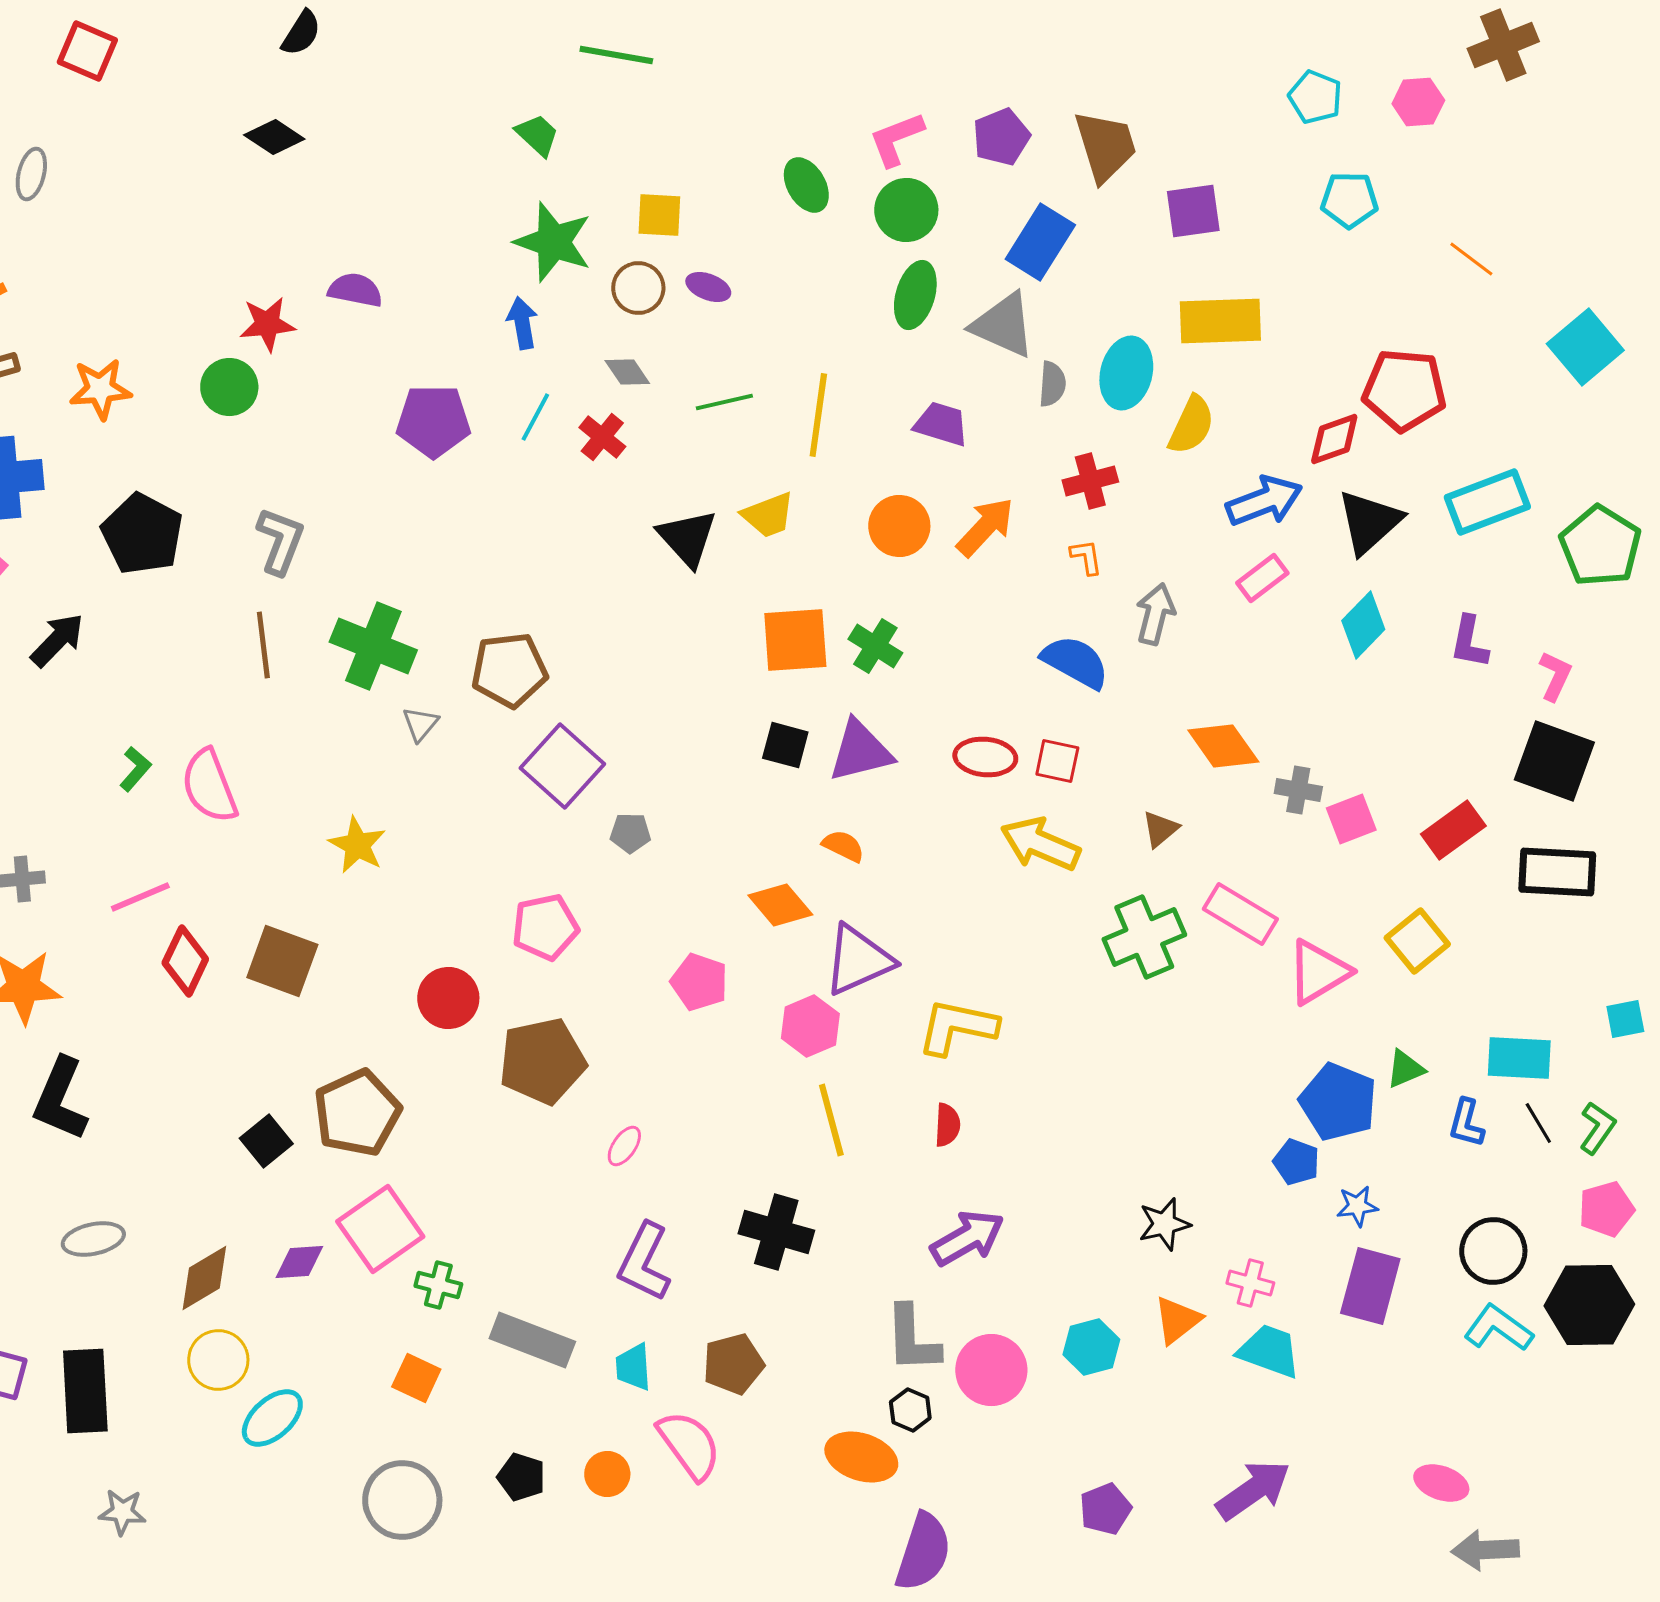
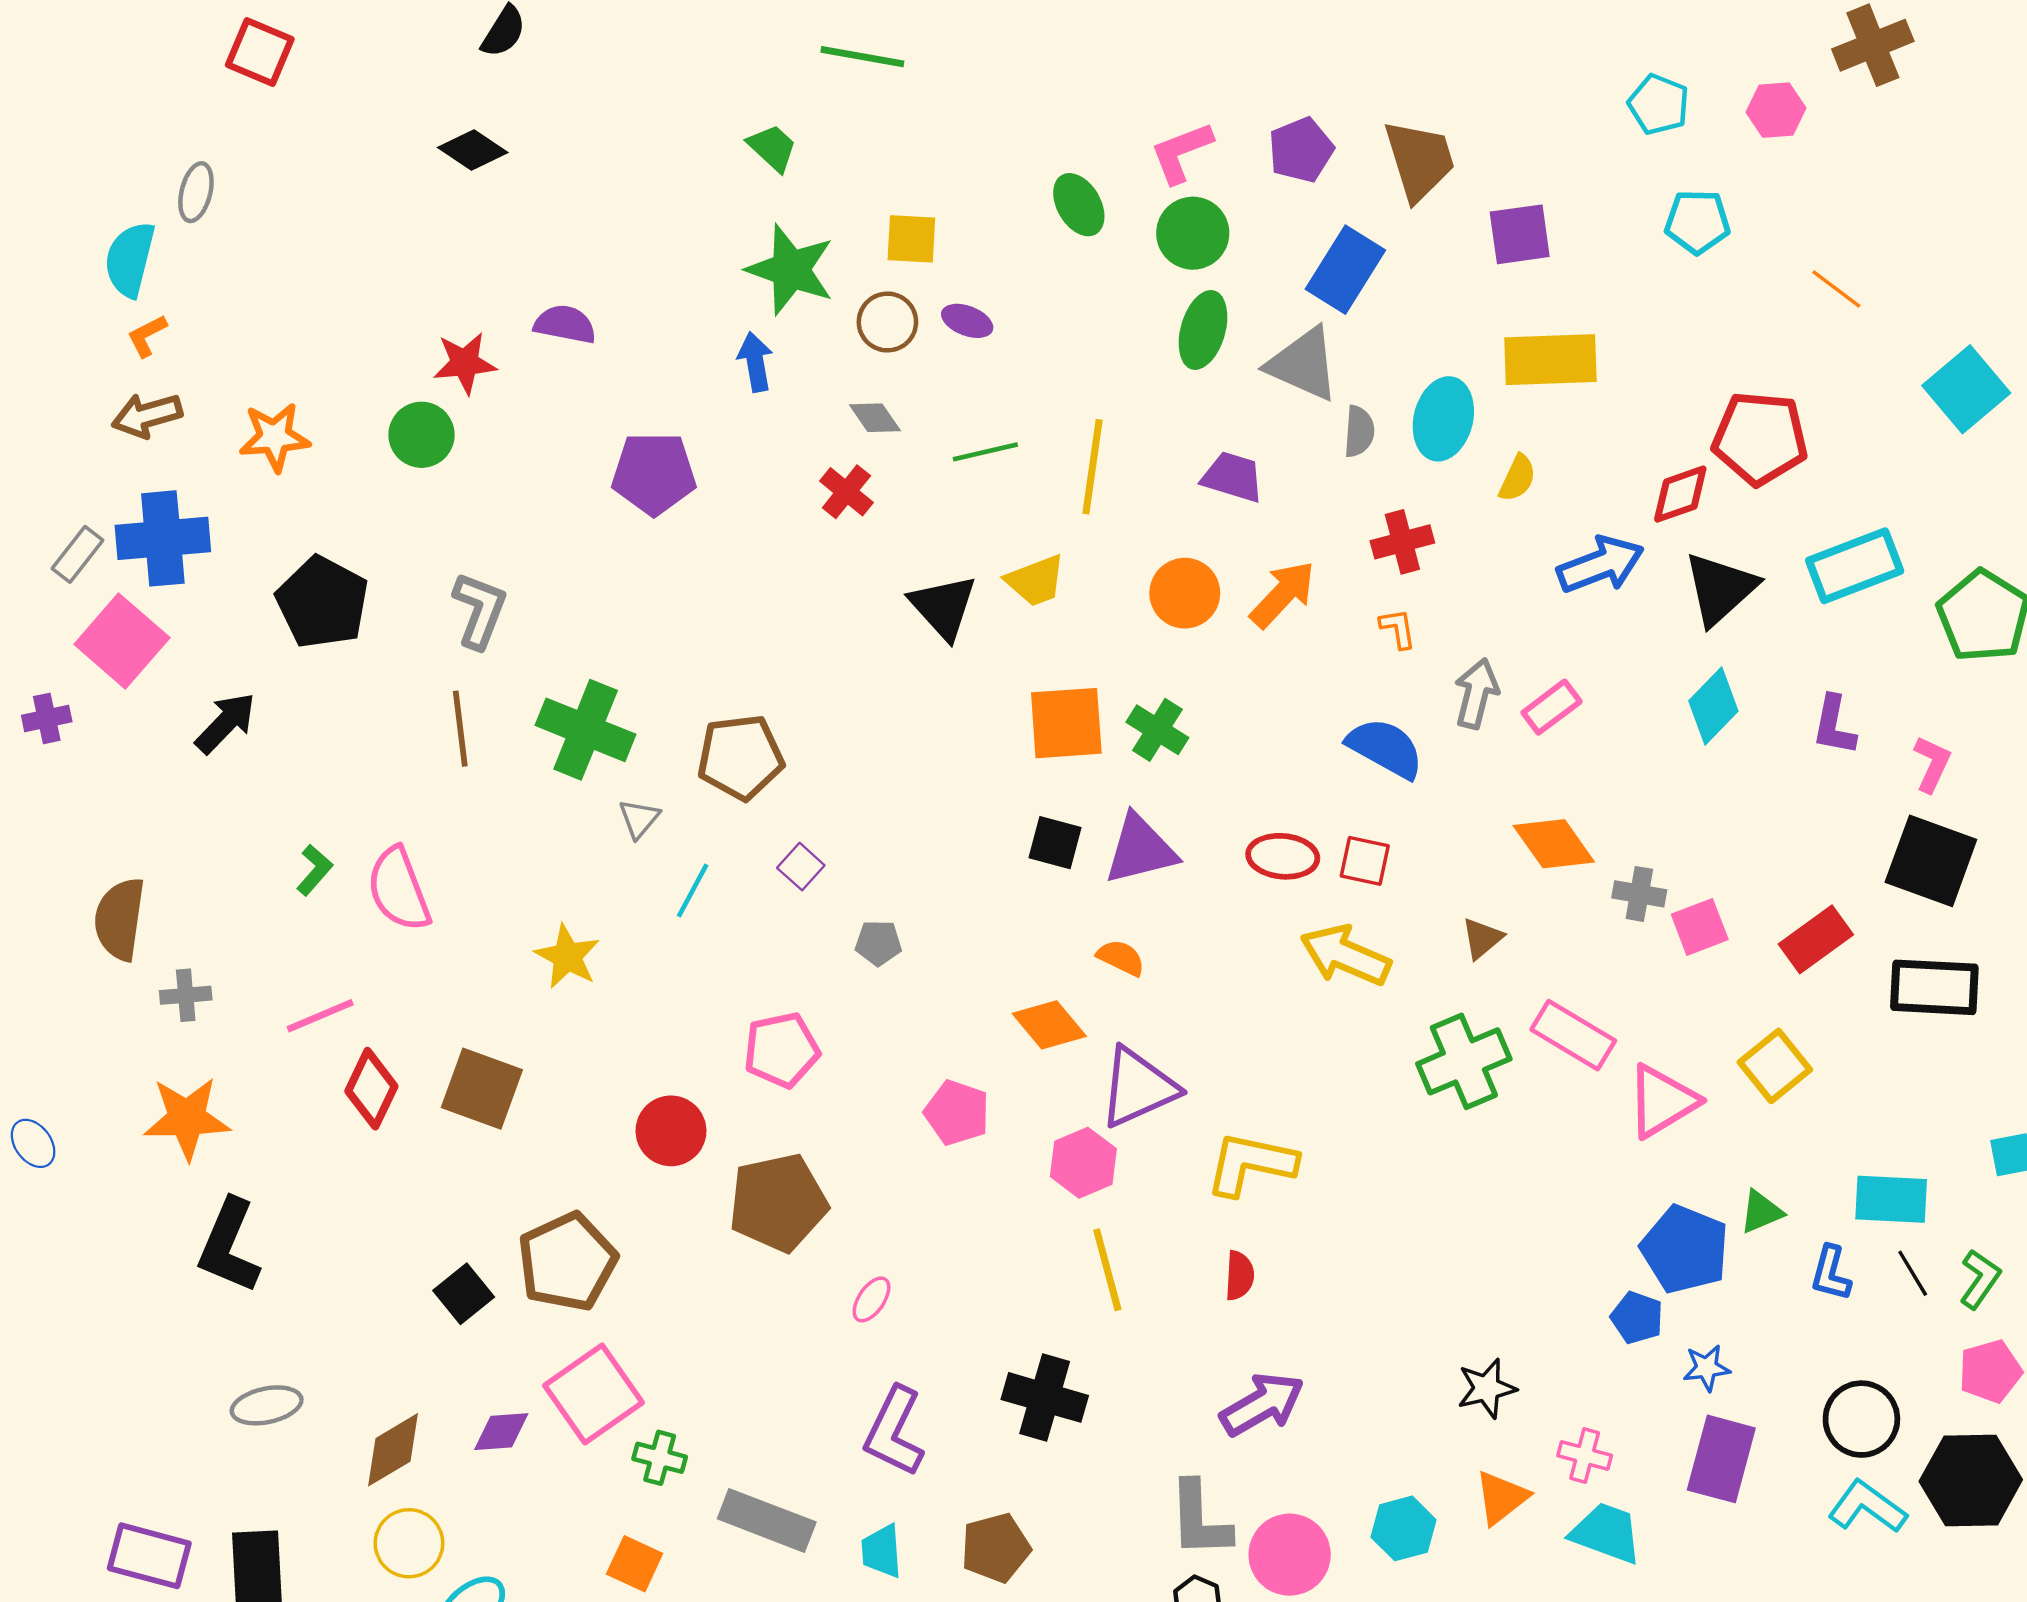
cyan line: (535, 417) -> (693, 890), moved
yellow semicircle: (1191, 425) -> (1517, 478), size x0.7
pink rectangle: (1262, 578) -> (1552, 707), moved
purple square: (562, 766) -> (801, 867), size x0.5

